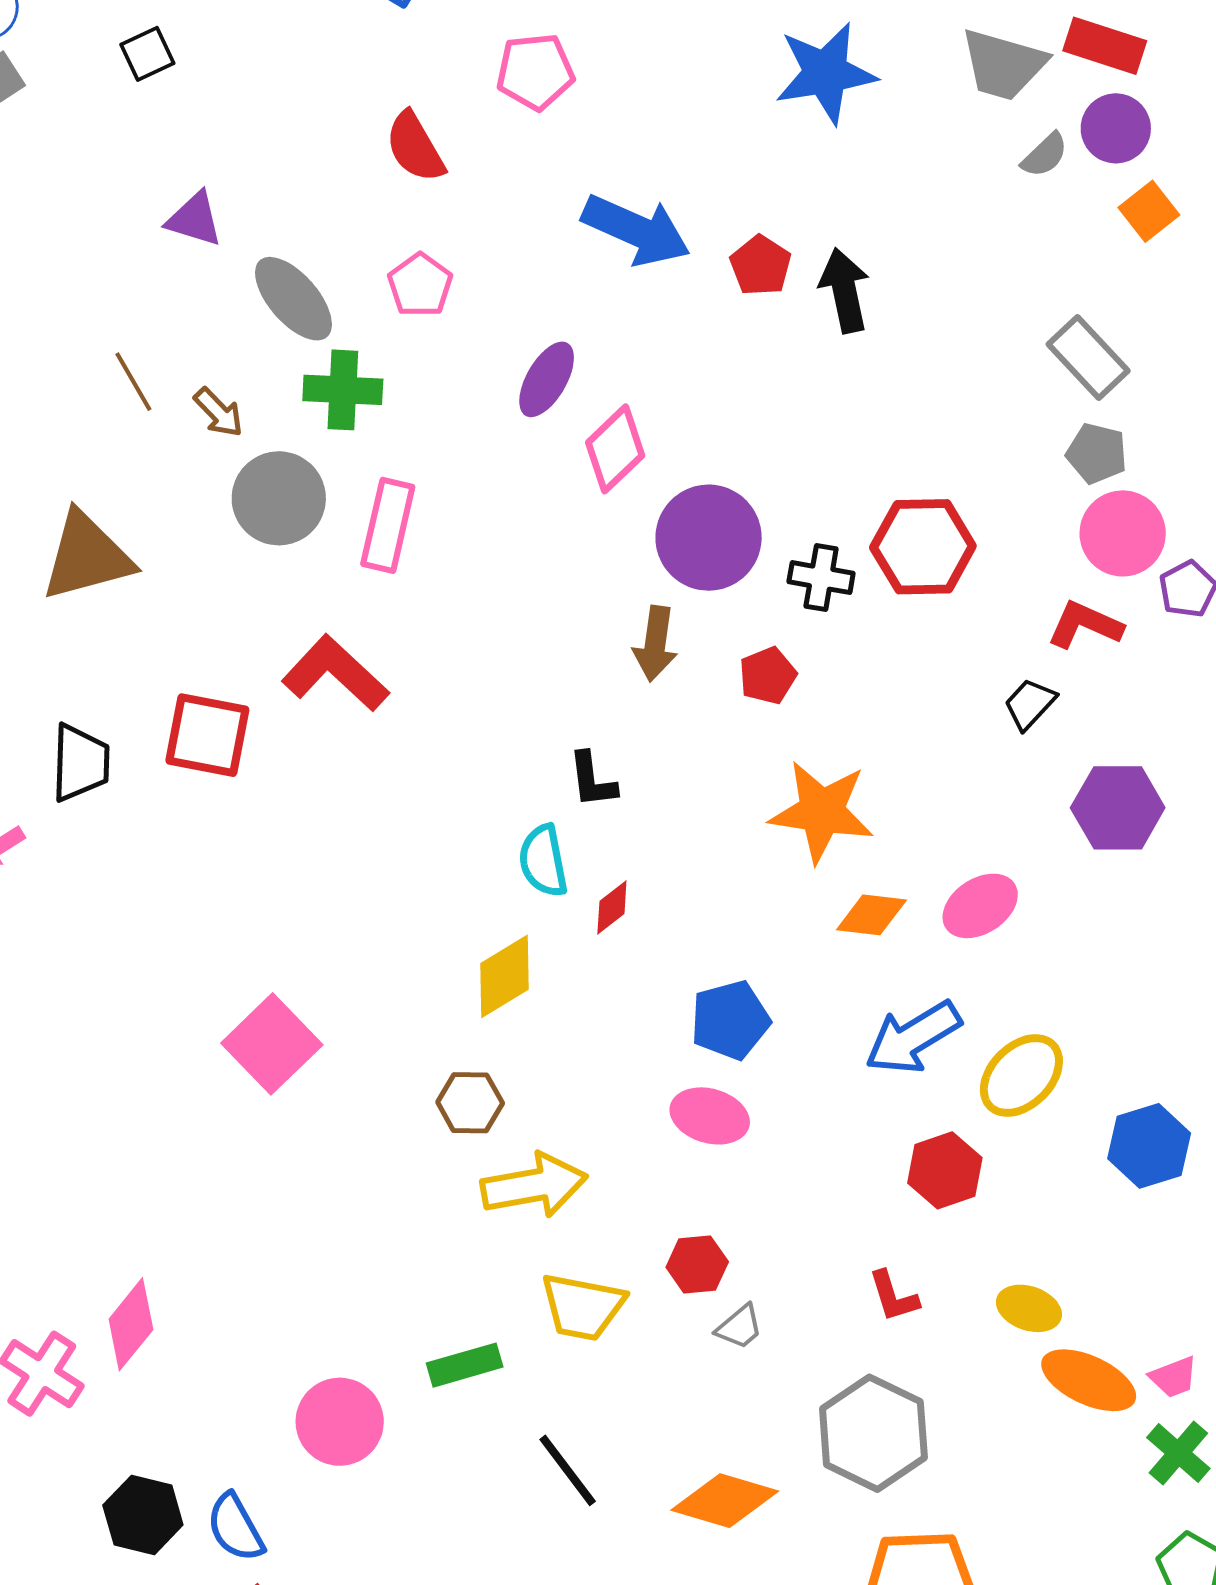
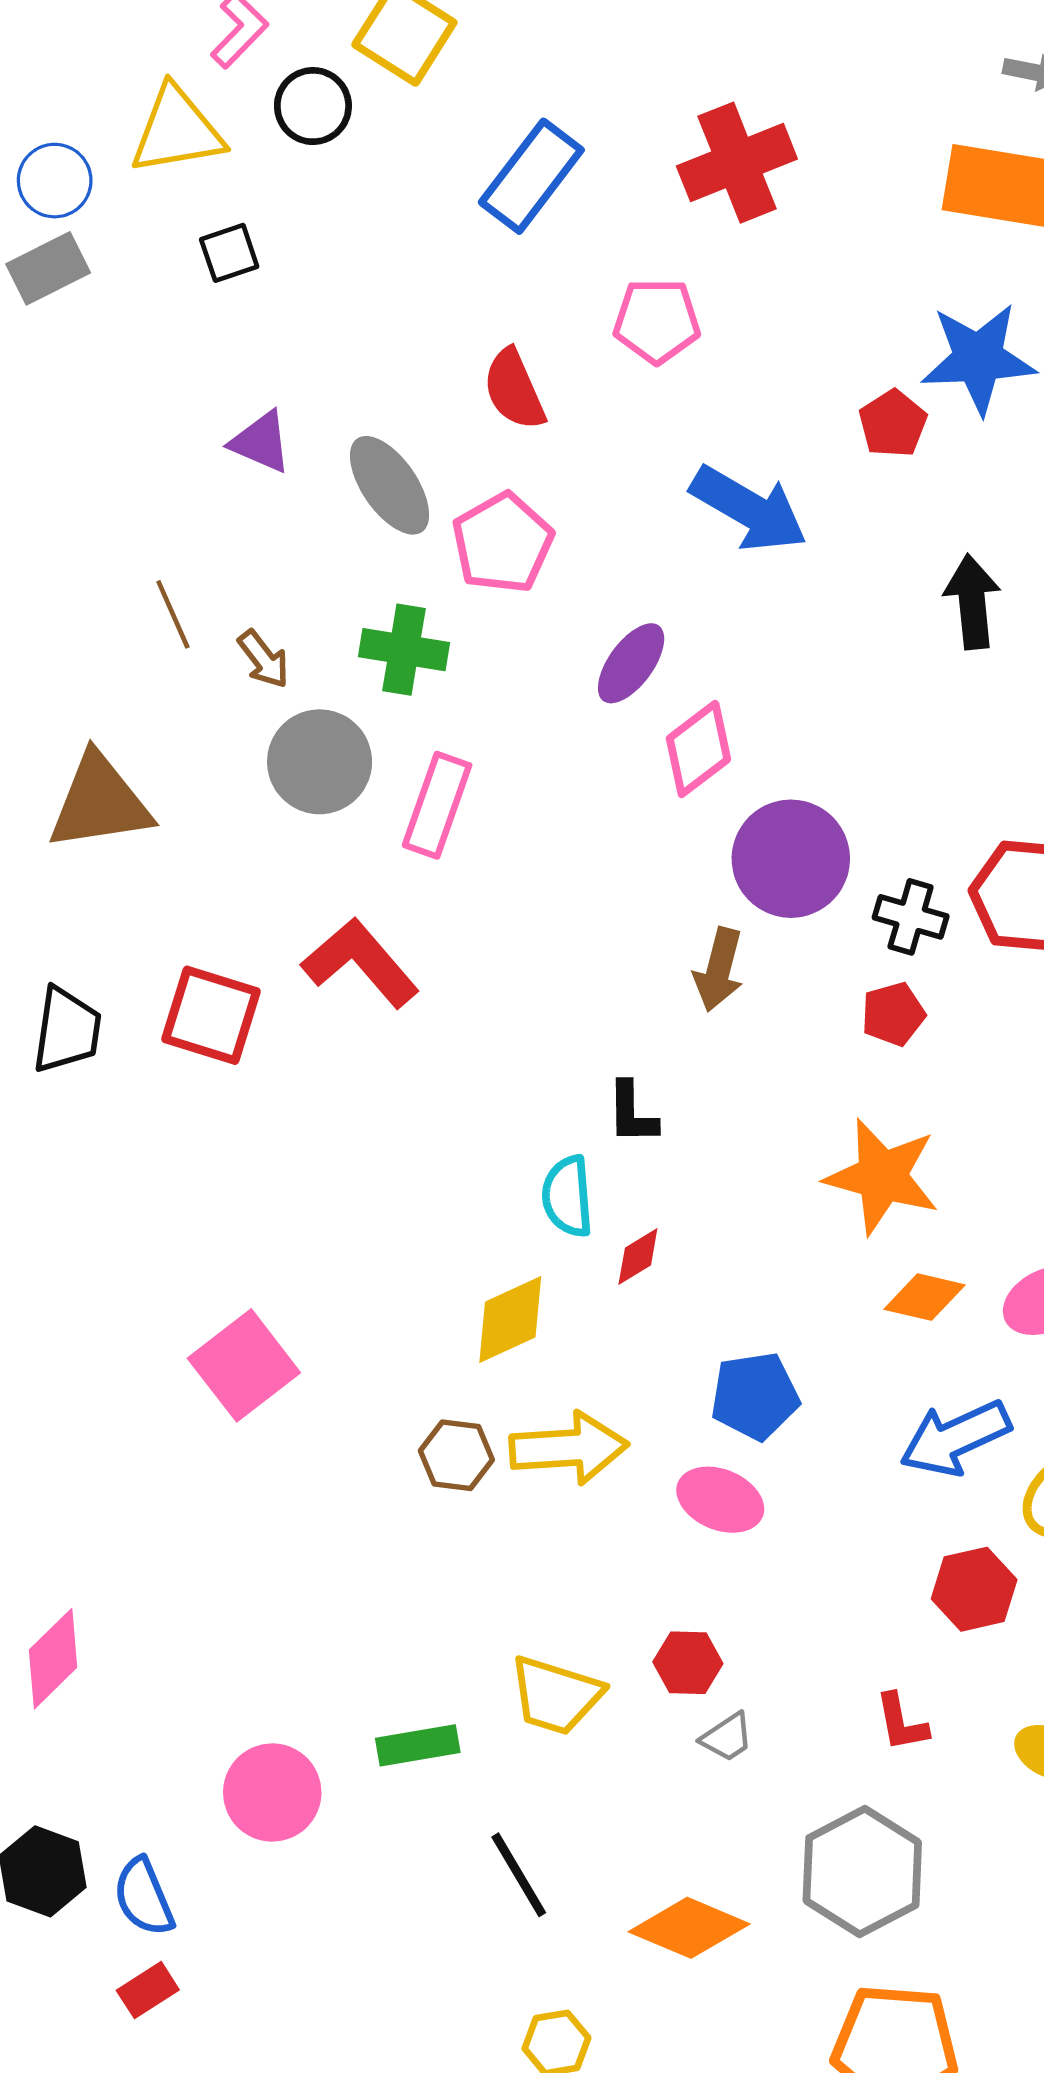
red pentagon: (761, 266) -> (893, 424), moved
pink pentagon: (420, 285) -> (503, 543), size x1.4
gray ellipse: (293, 299) -> (390, 485), moved
red pentagon: (768, 676) -> (893, 1014), moved
yellow arrow: (534, 1185) -> (569, 1448), moved

